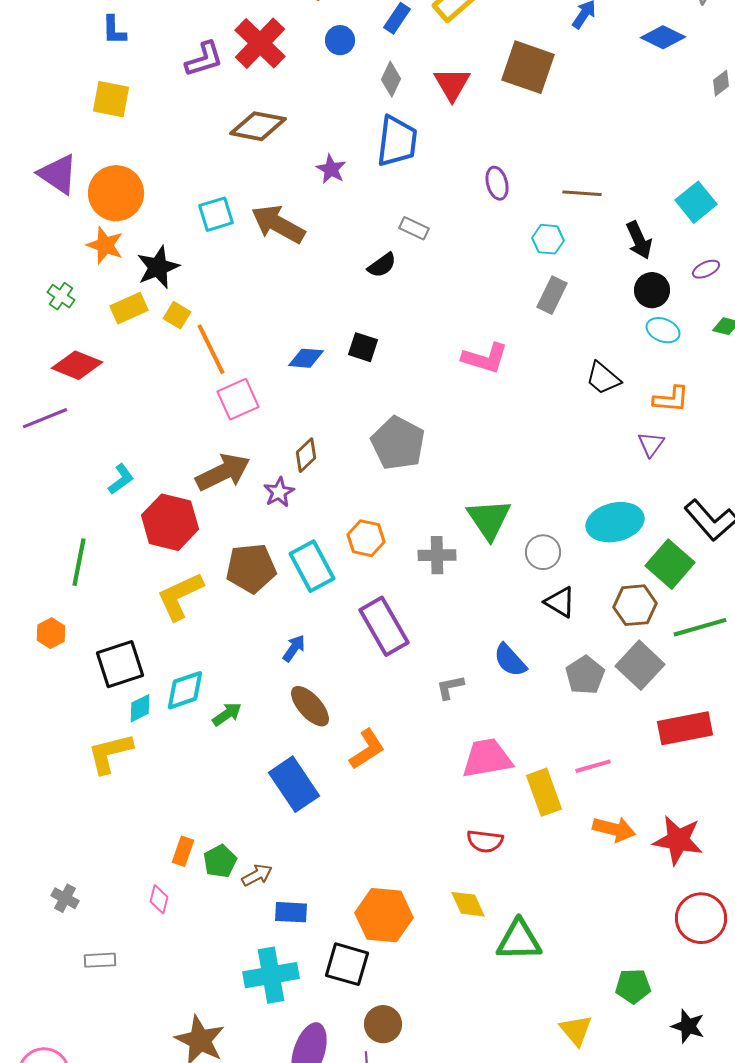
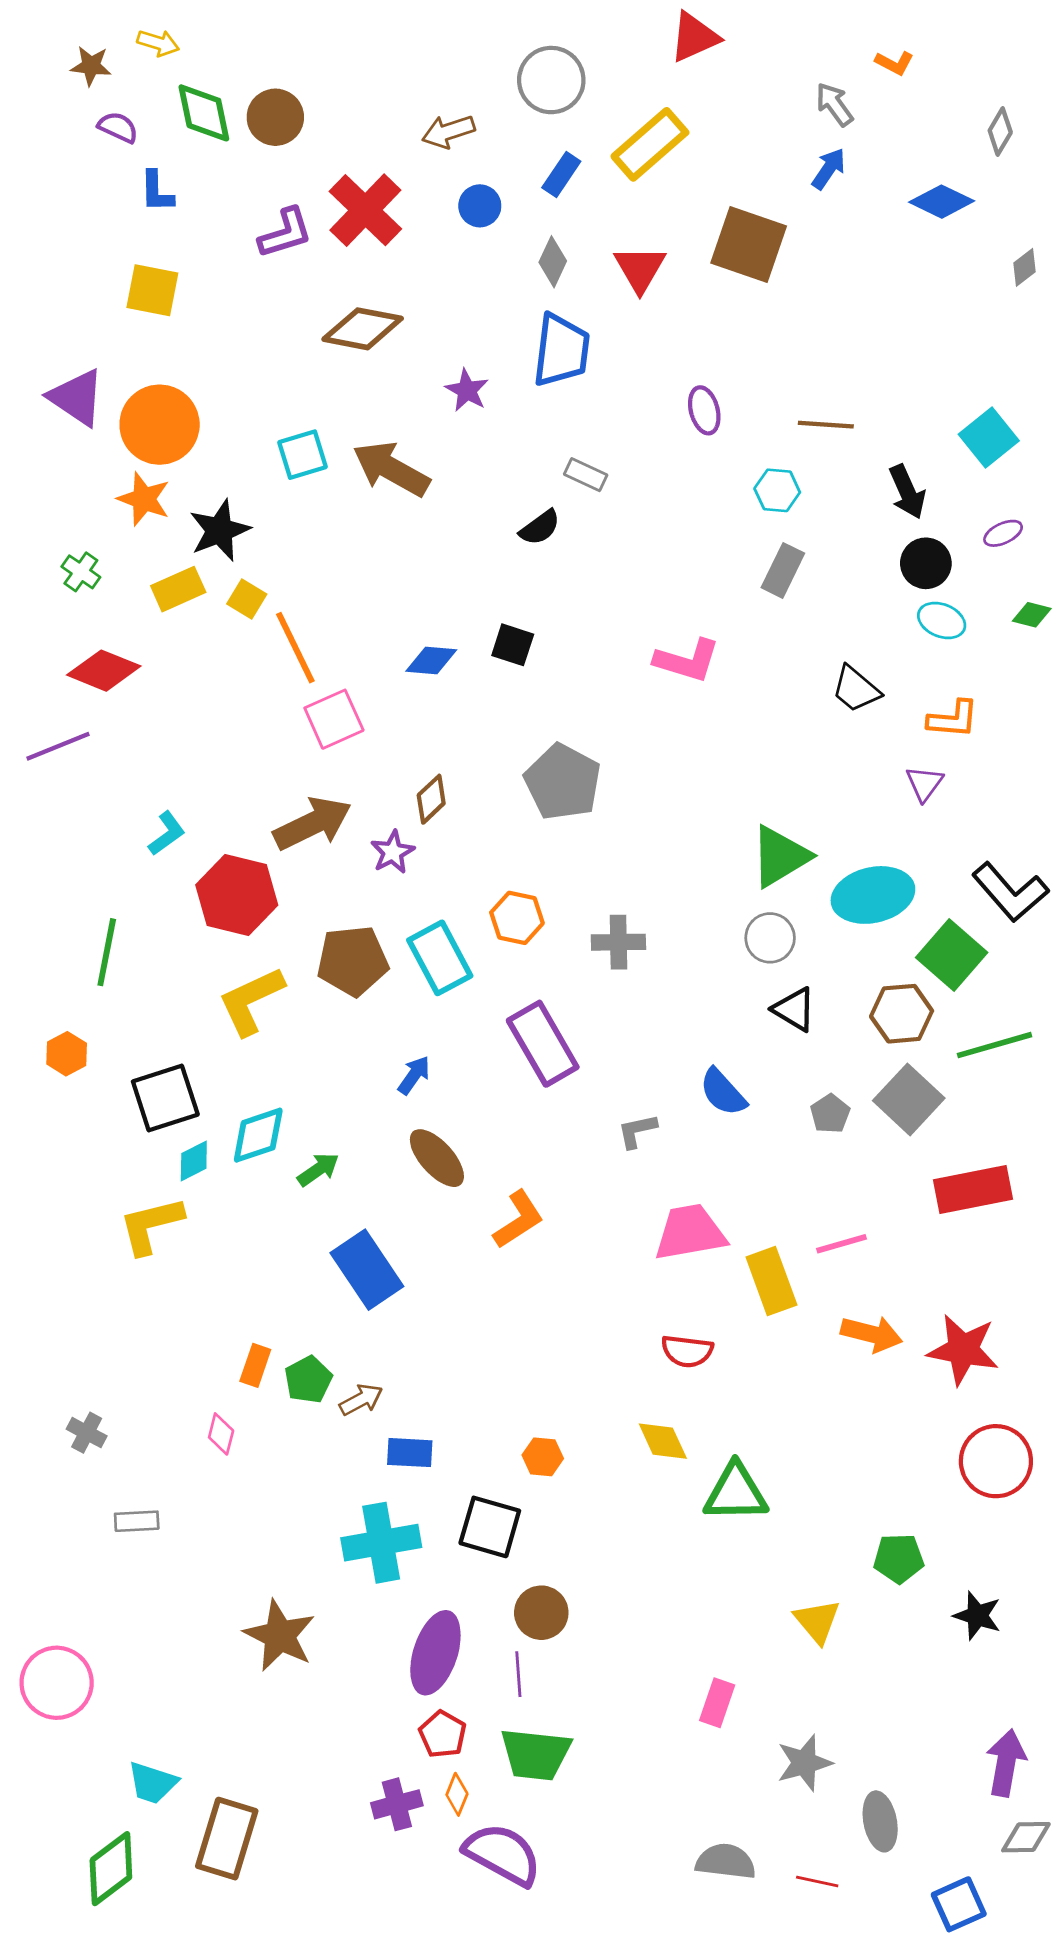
green triangle: (489, 519) -> (780, 856), moved, turned 33
gray pentagon: (585, 675) -> (830, 1114), size x0.7
blue rectangle: (294, 784) -> (367, 1270), moved
orange hexagon: (384, 915) -> (543, 1457), size x0.5

